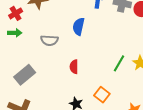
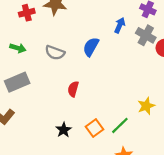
green arrow: (15, 33) -> (18, 48), moved
green line: (119, 63) -> (120, 125), moved

